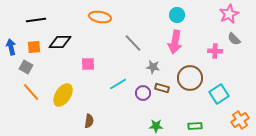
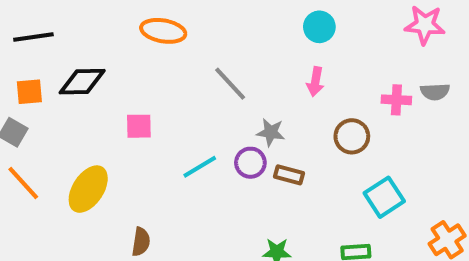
pink star: (229, 14) -> (425, 25), turned 30
gray semicircle: (234, 39) -> (435, 92), moved, turned -48
pink arrow: (175, 42) -> (315, 82), size x0.6
brown circle: (190, 78) -> (352, 136), moved, size x0.7
purple circle: (143, 93) -> (250, 163), moved
cyan square: (219, 94) -> (384, 197), moved

